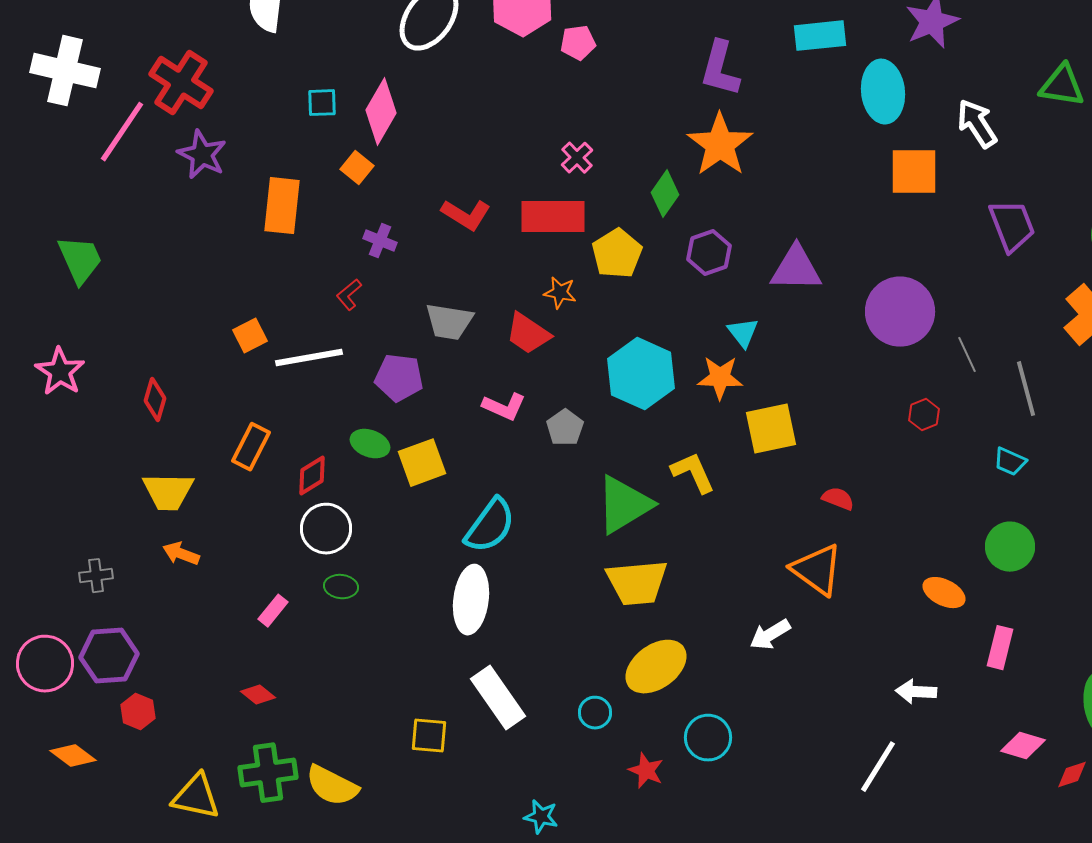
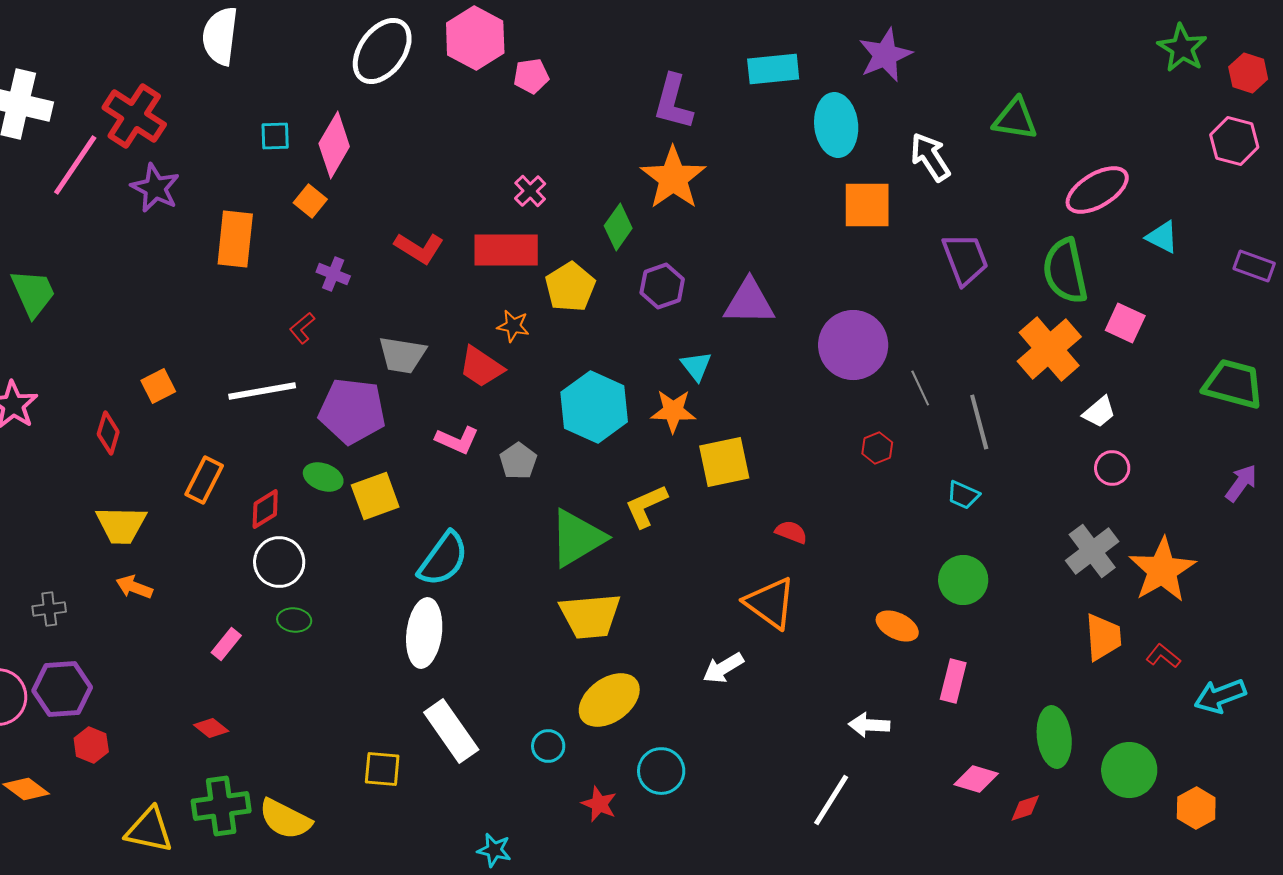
orange square: (250, 336) -> (158, 386), moved
purple pentagon: (399, 378) -> (352, 411), size x1.4
yellow L-shape: (693, 473) -> (646, 506), turned -90

